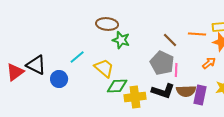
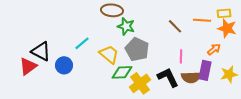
gray pentagon: (162, 63) -> (137, 49), moved
red triangle: (15, 72) -> (28, 66), moved
black L-shape: (163, 91) -> (168, 77), turned -135
purple rectangle: (200, 95) -> (205, 70), moved
yellow cross: (135, 97) -> (140, 83), turned -30

